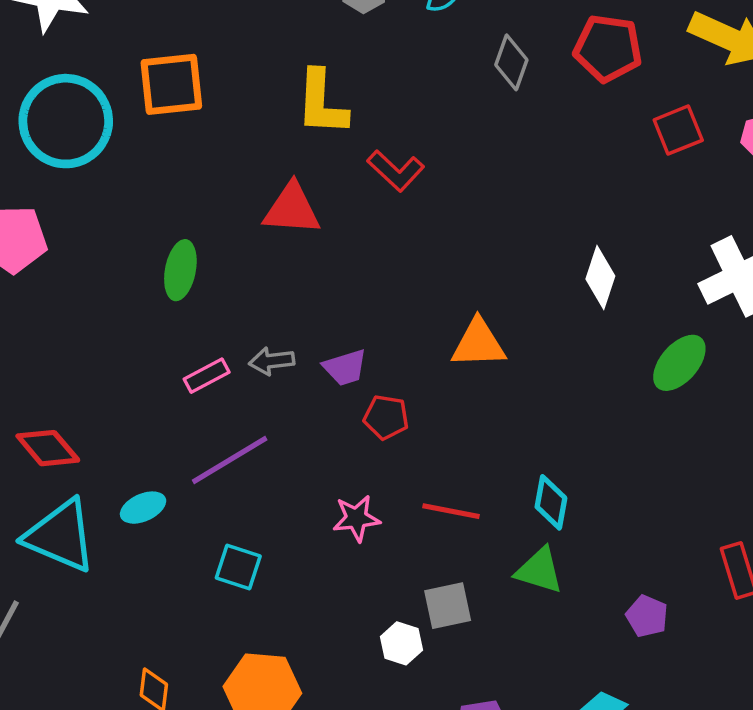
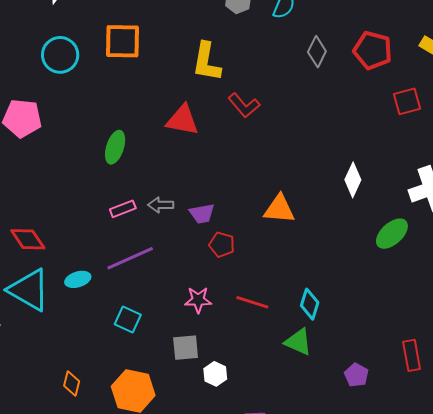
cyan circle: (66, 121) -> (60, 55), size x0.7
gray square: (448, 606) -> (186, 348), moved

